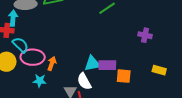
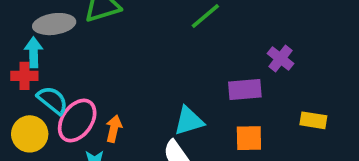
purple cross: (145, 35) -> (281, 58), turned 32
pink ellipse: (33, 57) -> (77, 121), turned -50
purple rectangle: (107, 65) -> (245, 89), moved

